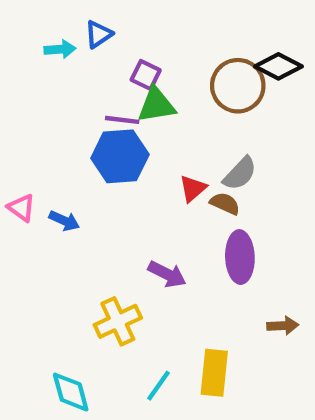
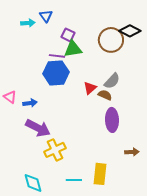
blue triangle: (99, 34) -> (46, 16), turned -32
blue arrow: (64, 221) -> (30, 103), turned -32
purple arrow: (167, 274) -> (38, 128), moved, size x1.4
cyan line: (159, 386) -> (74, 180), turned 56

